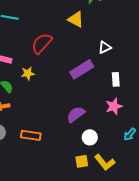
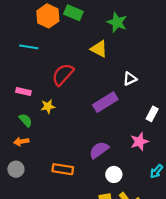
white rectangle: (116, 79) -> (152, 114), moved, turned 32
orange rectangle: (31, 135) -> (63, 169), moved

